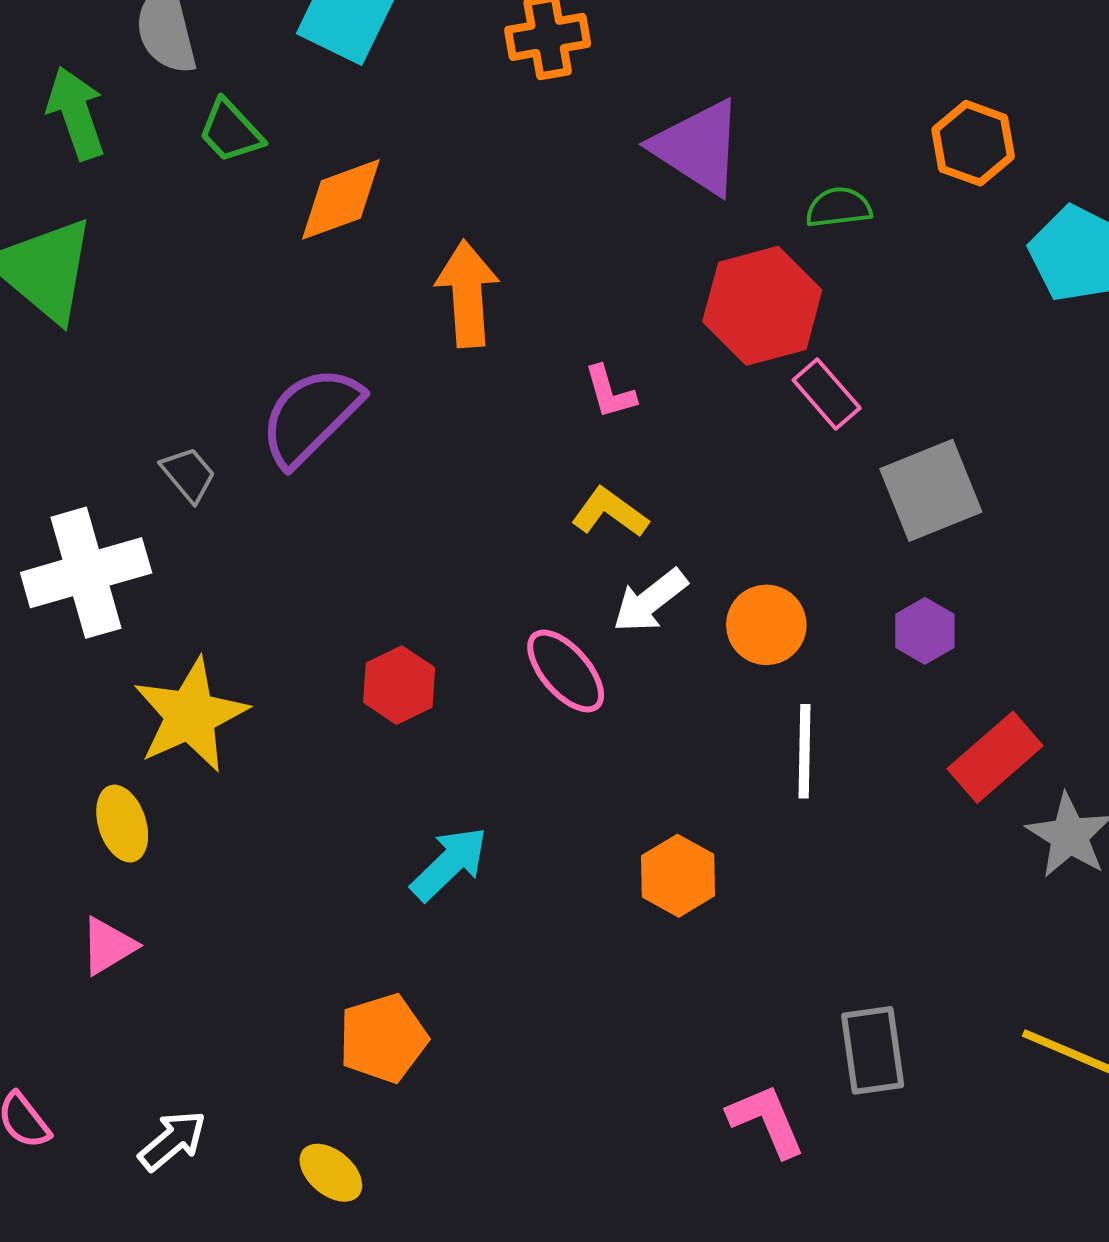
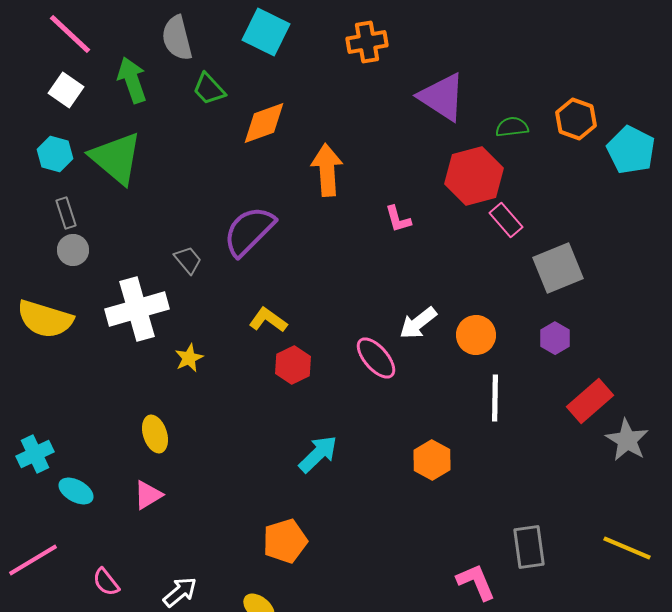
orange hexagon: (973, 143) -> (576, 119), moved
yellow L-shape: (610, 512) -> (268, 320), moved
yellow star: (190, 715) -> (189, 358), moved, size x0.5

